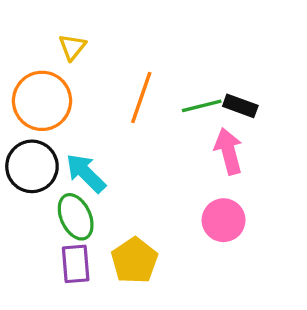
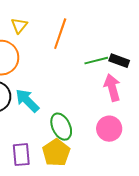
orange line: (141, 97) -> (60, 34), moved
green ellipse: (76, 217) -> (61, 127), moved

